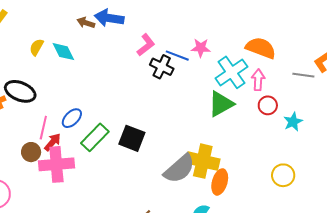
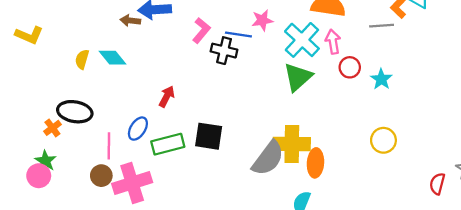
green rectangle: (95, 137) -> (168, 144), turned 44
red arrow: (53, 142) -> (167, 96), moved

